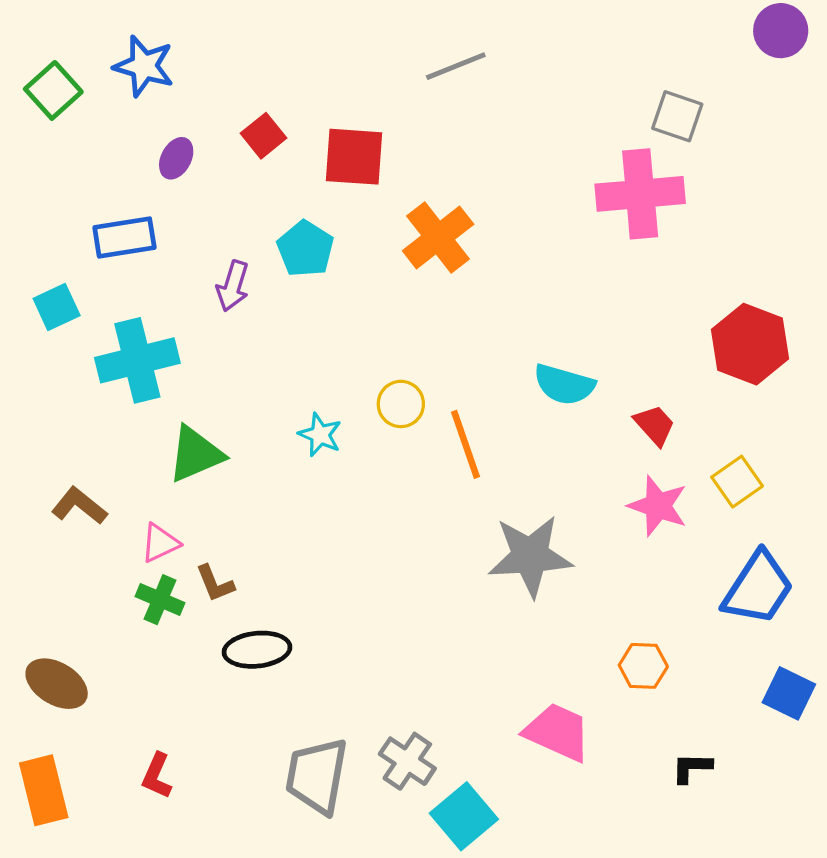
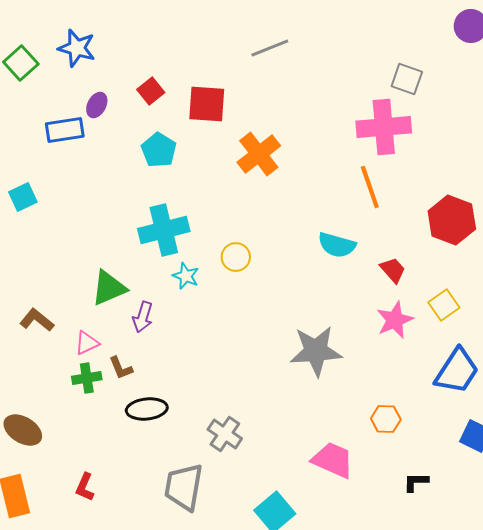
blue rectangle: (124, 238) -> (65, 130), moved
cyan pentagon: (305, 249) -> (159, 150), moved
purple arrow: (233, 286) -> (143, 317), moved
cyan cross: (137, 360) -> (164, 230), moved
orange line: (466, 444) -> (370, 187), moved
pink star: (658, 506) -> (395, 320), turned 30
green cross: (160, 600) -> (87, 378), turned -32
gray cross: (407, 761) -> (225, 434), moved

